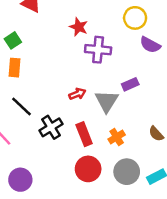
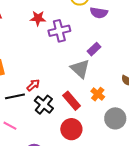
red arrow: (77, 94) -> (33, 85), moved
black line: (21, 107) -> (15, 96), turned -36
red circle: (88, 169) -> (71, 129), moved

